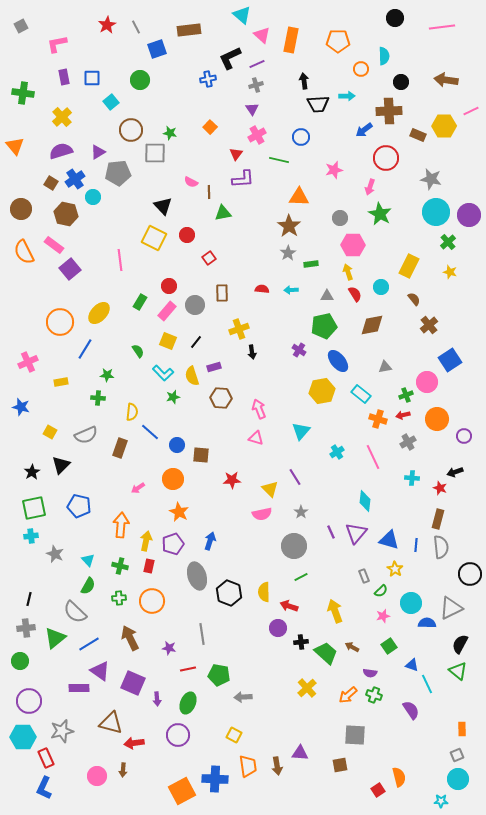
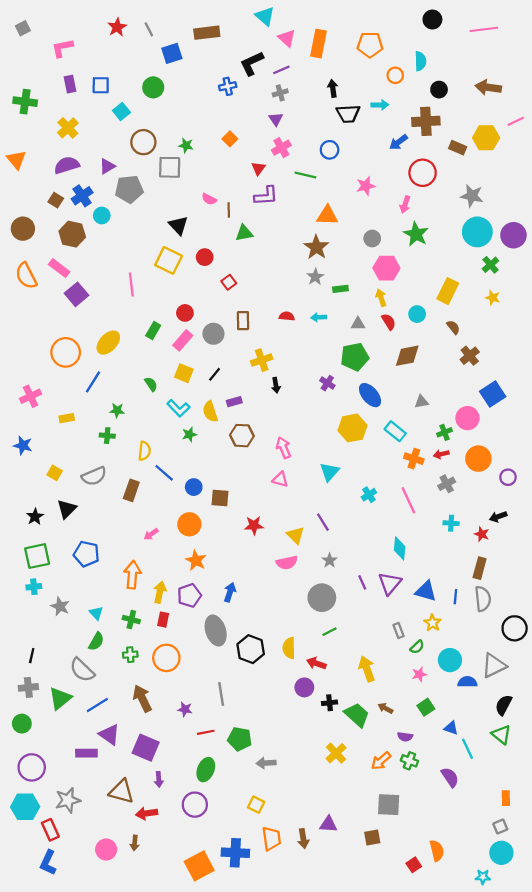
purple arrow: (157, 699) -> (159, 779), moved

